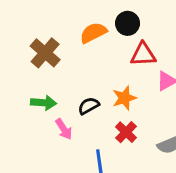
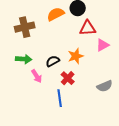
brown cross: (45, 53) -> (25, 27), turned 36
red cross: (126, 132) -> (68, 78), moved

